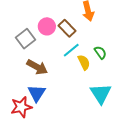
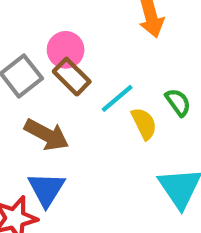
brown rectangle: (67, 28) -> (72, 77), moved

